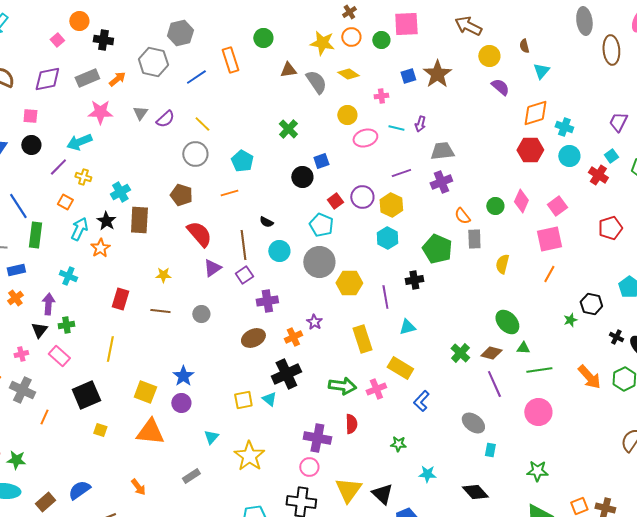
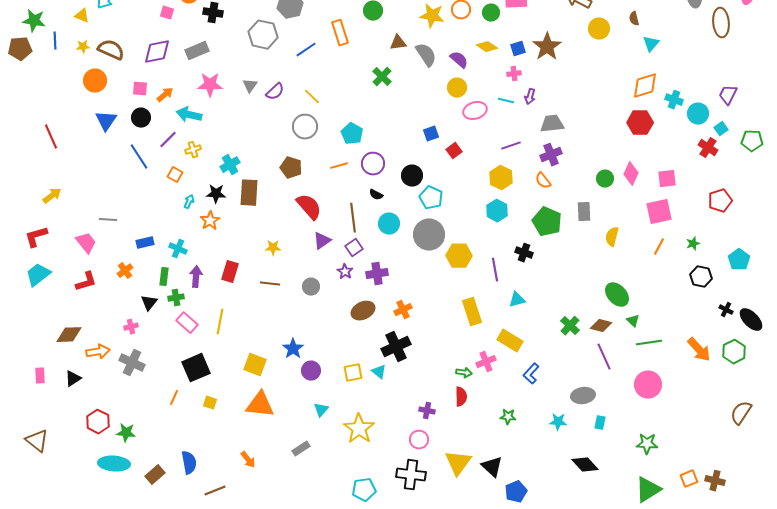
pink square: (57, 40) -> (167, 13), turned -32
yellow diamond: (348, 74) -> (487, 47), moved
orange arrow: (117, 79) -> (165, 95), moved
purple semicircle: (500, 87) -> (459, 60), moved
pink cross: (381, 96) -> (514, 74), moved
green cross: (288, 129) -> (382, 77), moved
cyan arrow: (79, 142) -> (189, 115), turned 35
cyan circle: (569, 156) -> (698, 114), moved
yellow cross: (83, 177) -> (193, 150), turned -35
black circle: (302, 177) -> (412, 176), moved
purple circle: (362, 197) -> (373, 164), moved
red square: (335, 201) -> (454, 151), moved
blue line: (18, 206) -> (139, 157), moved
pink square: (557, 206) -> (667, 179), turned 30
orange semicircle: (462, 216) -> (543, 181), moved
black star: (106, 221) -> (216, 194), turned -30
cyan arrow: (79, 229) -> (189, 202), size x0.6
green rectangle: (35, 235) -> (164, 277), moved, size x0.7
blue rectangle: (16, 270) -> (145, 243), moved
black cross: (414, 280) -> (524, 253), turned 30
purple arrow: (48, 304) -> (196, 277), moved
green star: (570, 320) -> (693, 244), moved
purple star: (314, 322) -> (345, 272), moved
green triangle: (523, 348) -> (633, 321), turned 40
pink rectangle: (59, 356) -> (187, 323), moved
green arrow: (342, 386) -> (464, 373), moved, size x0.6
purple circle: (181, 403) -> (311, 371), moved
orange line: (44, 417) -> (174, 398), moved
gray ellipse: (473, 423) -> (583, 396), turned -45
purple cross: (317, 438) -> (427, 411), size x0.6
cyan star: (427, 474) -> (558, 422), moved
blue semicircle: (79, 490) -> (189, 463), turned 115

